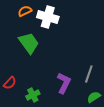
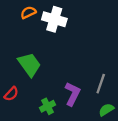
green trapezoid: (29, 43) -> (29, 64), moved
green cross: (33, 95) -> (47, 106), moved

